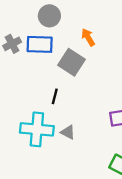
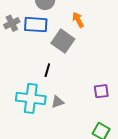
gray triangle: (68, 132) -> (58, 102), turned -48

